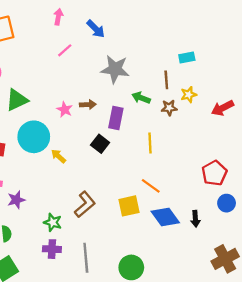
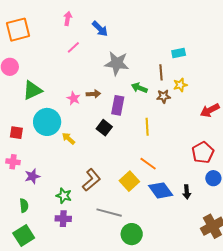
red arrow: (223, 108) -> (210, 110), moved
yellow square: (129, 206) -> (129, 181), turned -30
gray line: (86, 258) -> (109, 213), moved, turned -70

